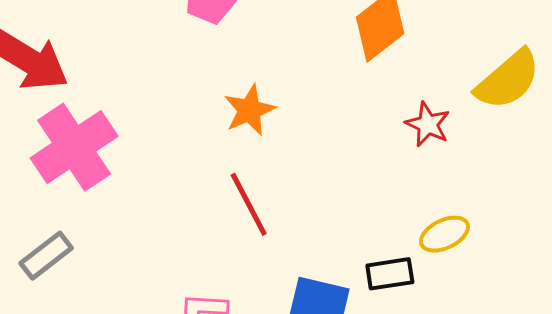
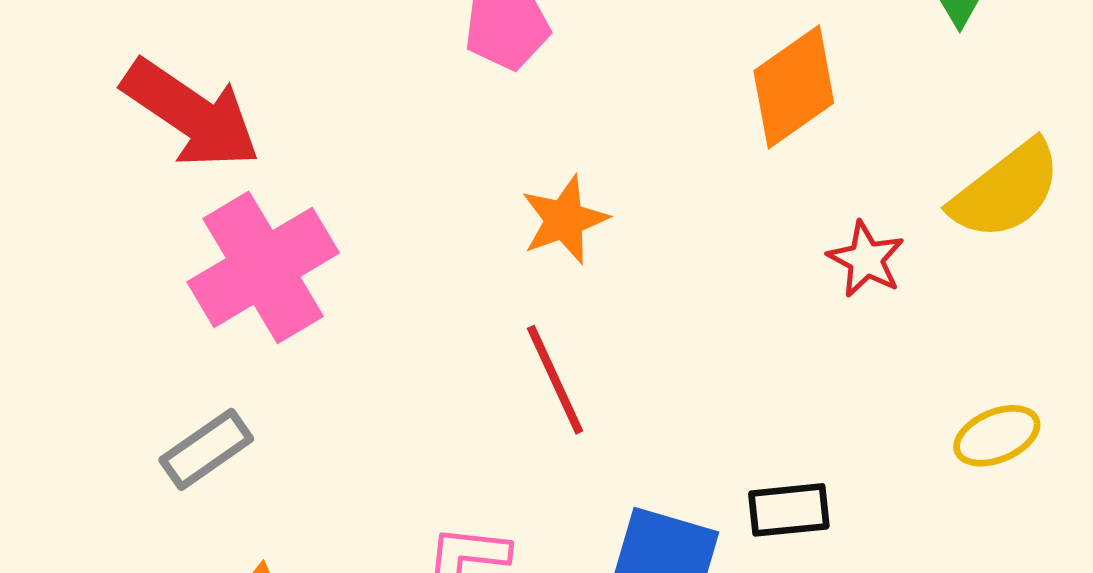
yellow ellipse: (444, 234) -> (997, 436), moved

